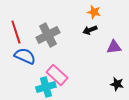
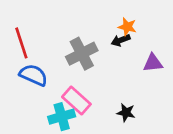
orange star: (94, 12) -> (127, 27), moved
gray cross: (48, 35) -> (82, 54), moved
black star: (117, 84) -> (126, 113), moved

